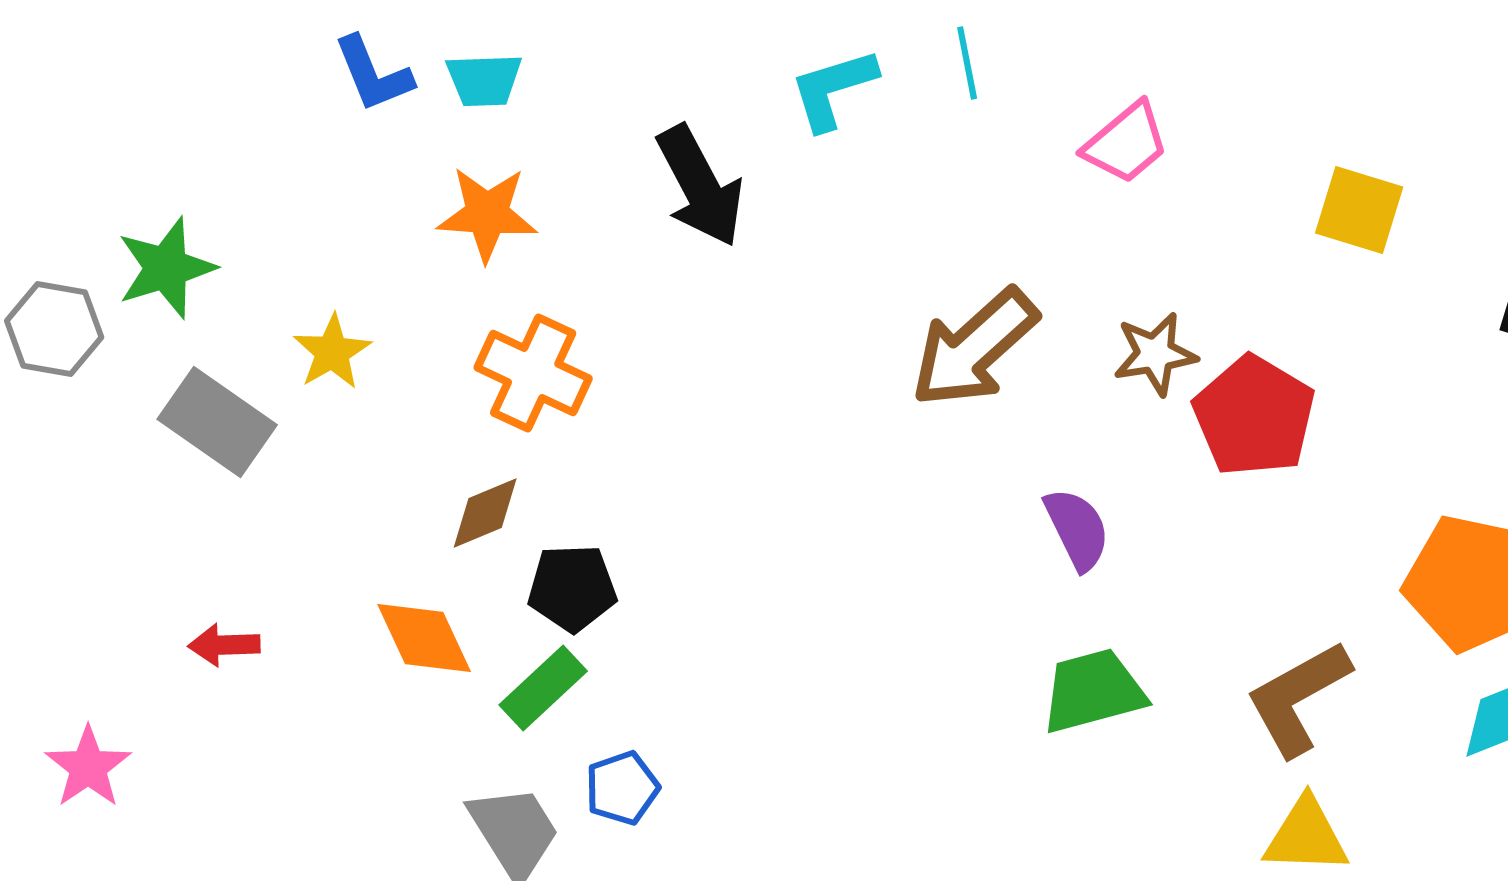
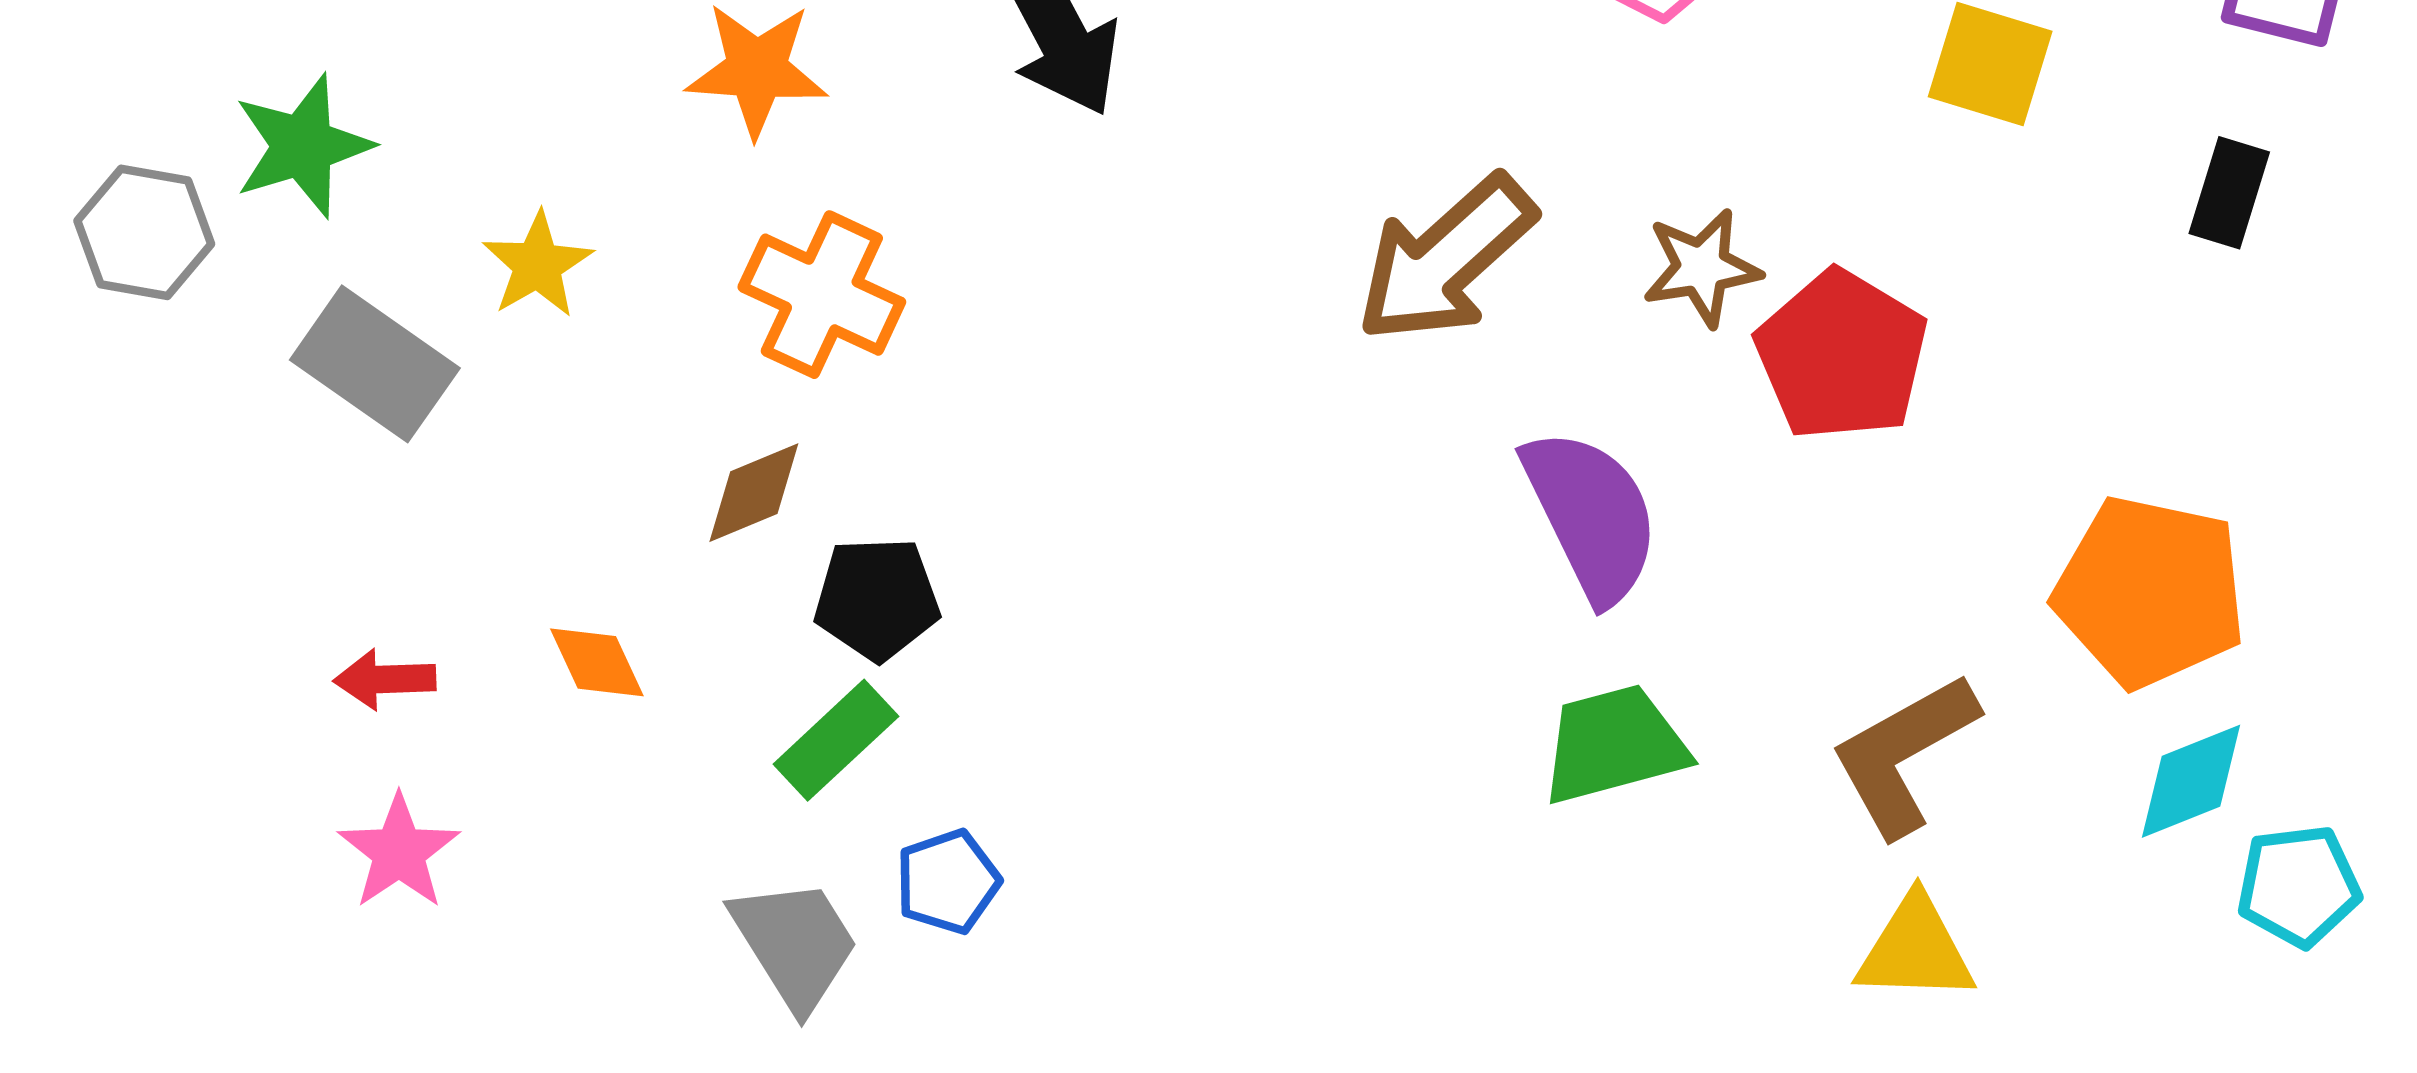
purple semicircle: (1077, 529) -> (1591, 515), size x1.5
orange diamond: (424, 638) -> (597, 662), moved, size x0.7
pink star: (88, 767) -> (399, 852), moved

